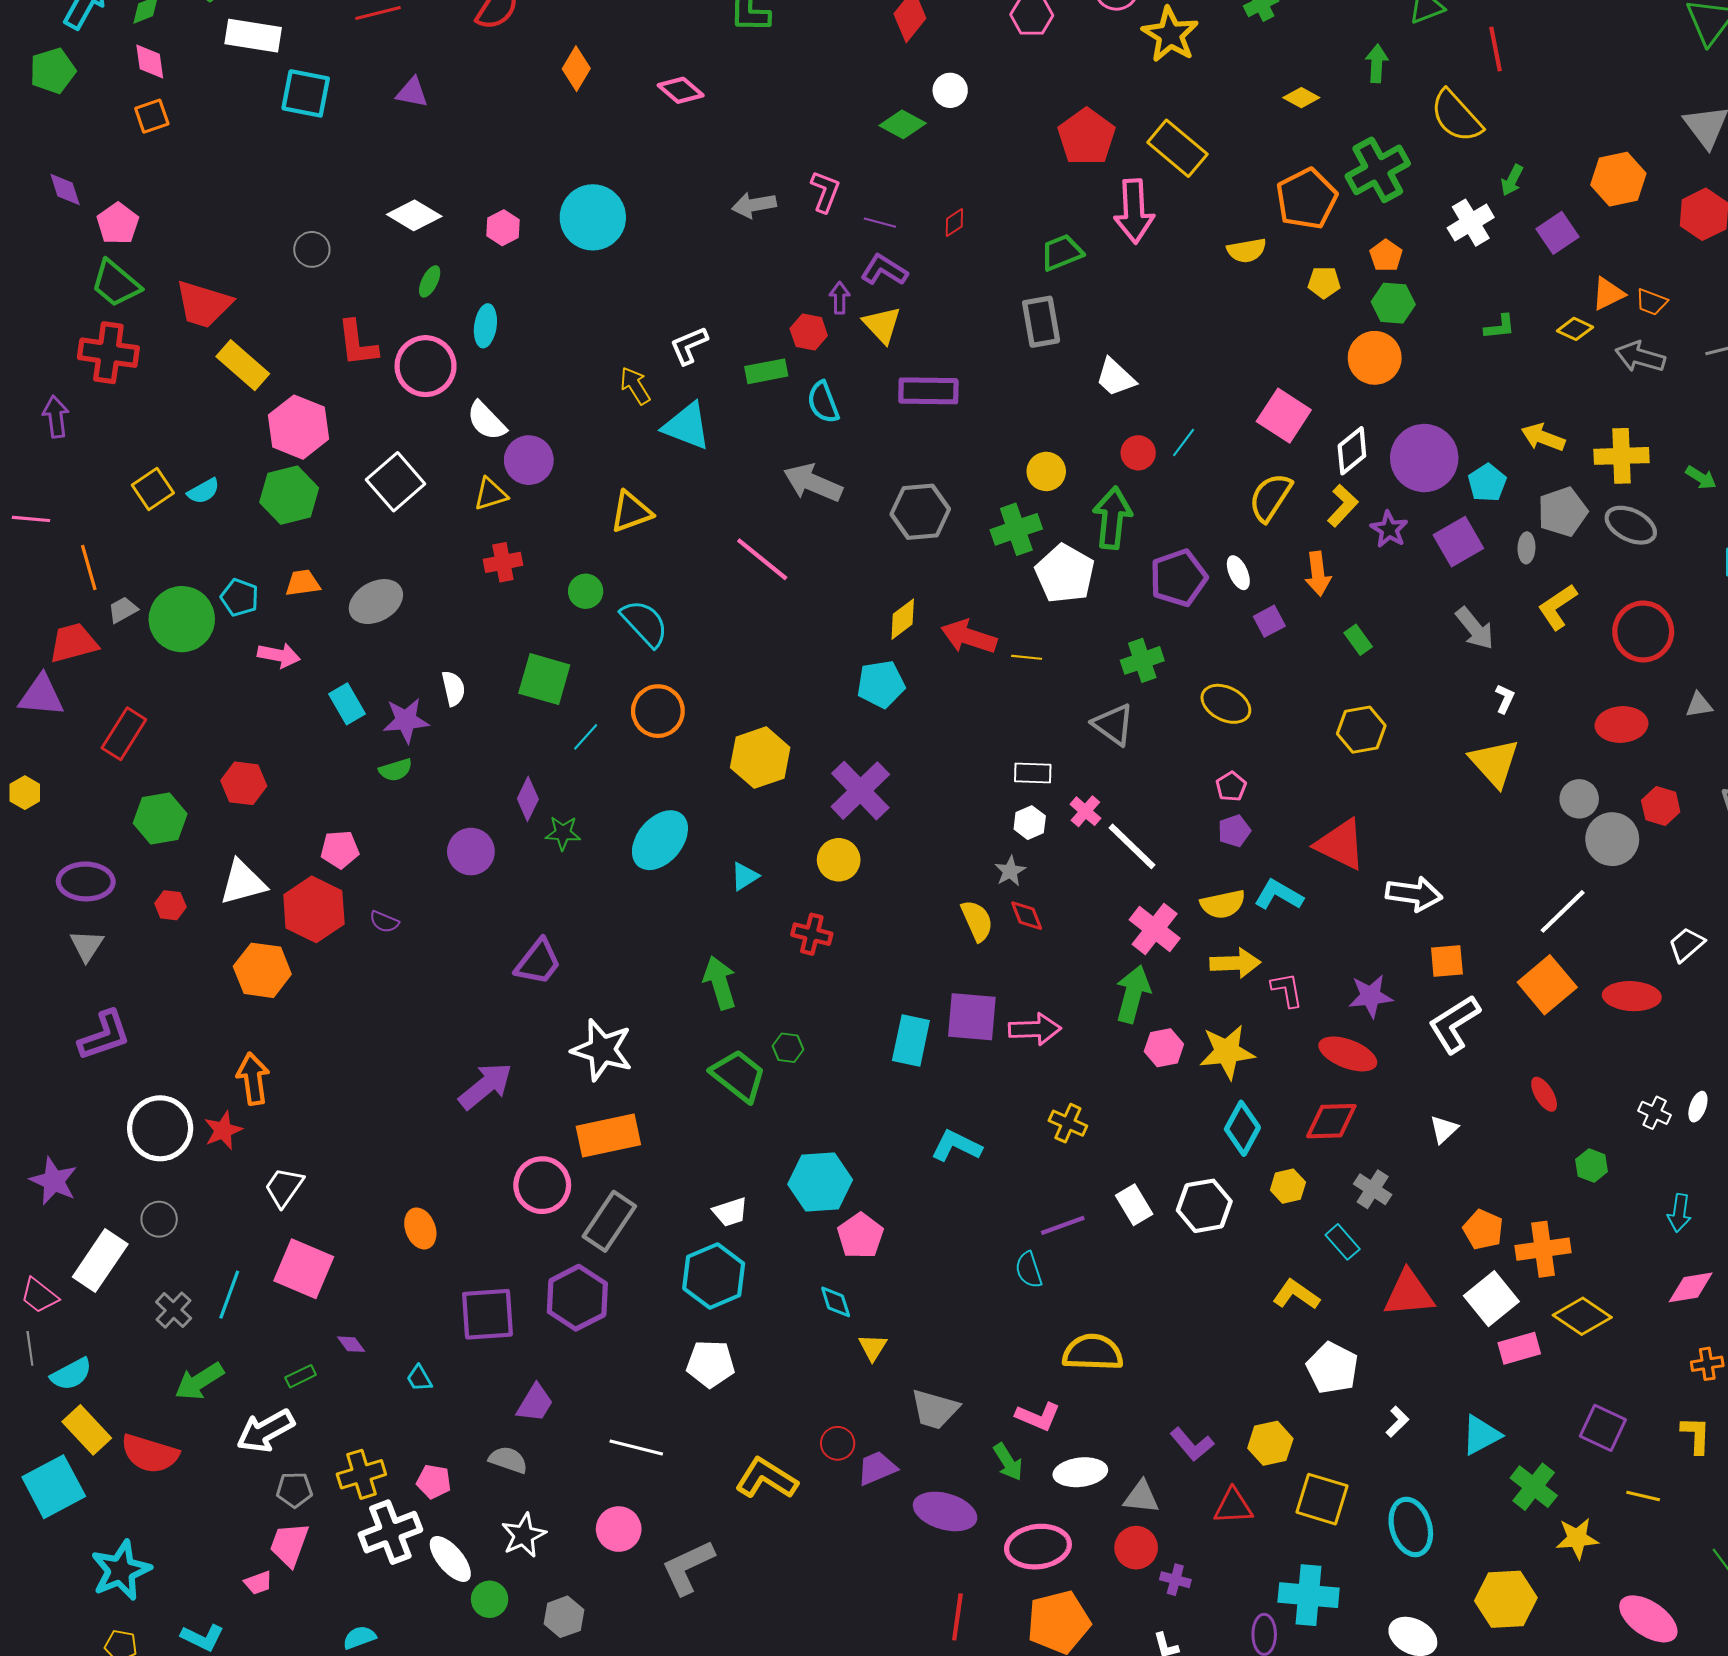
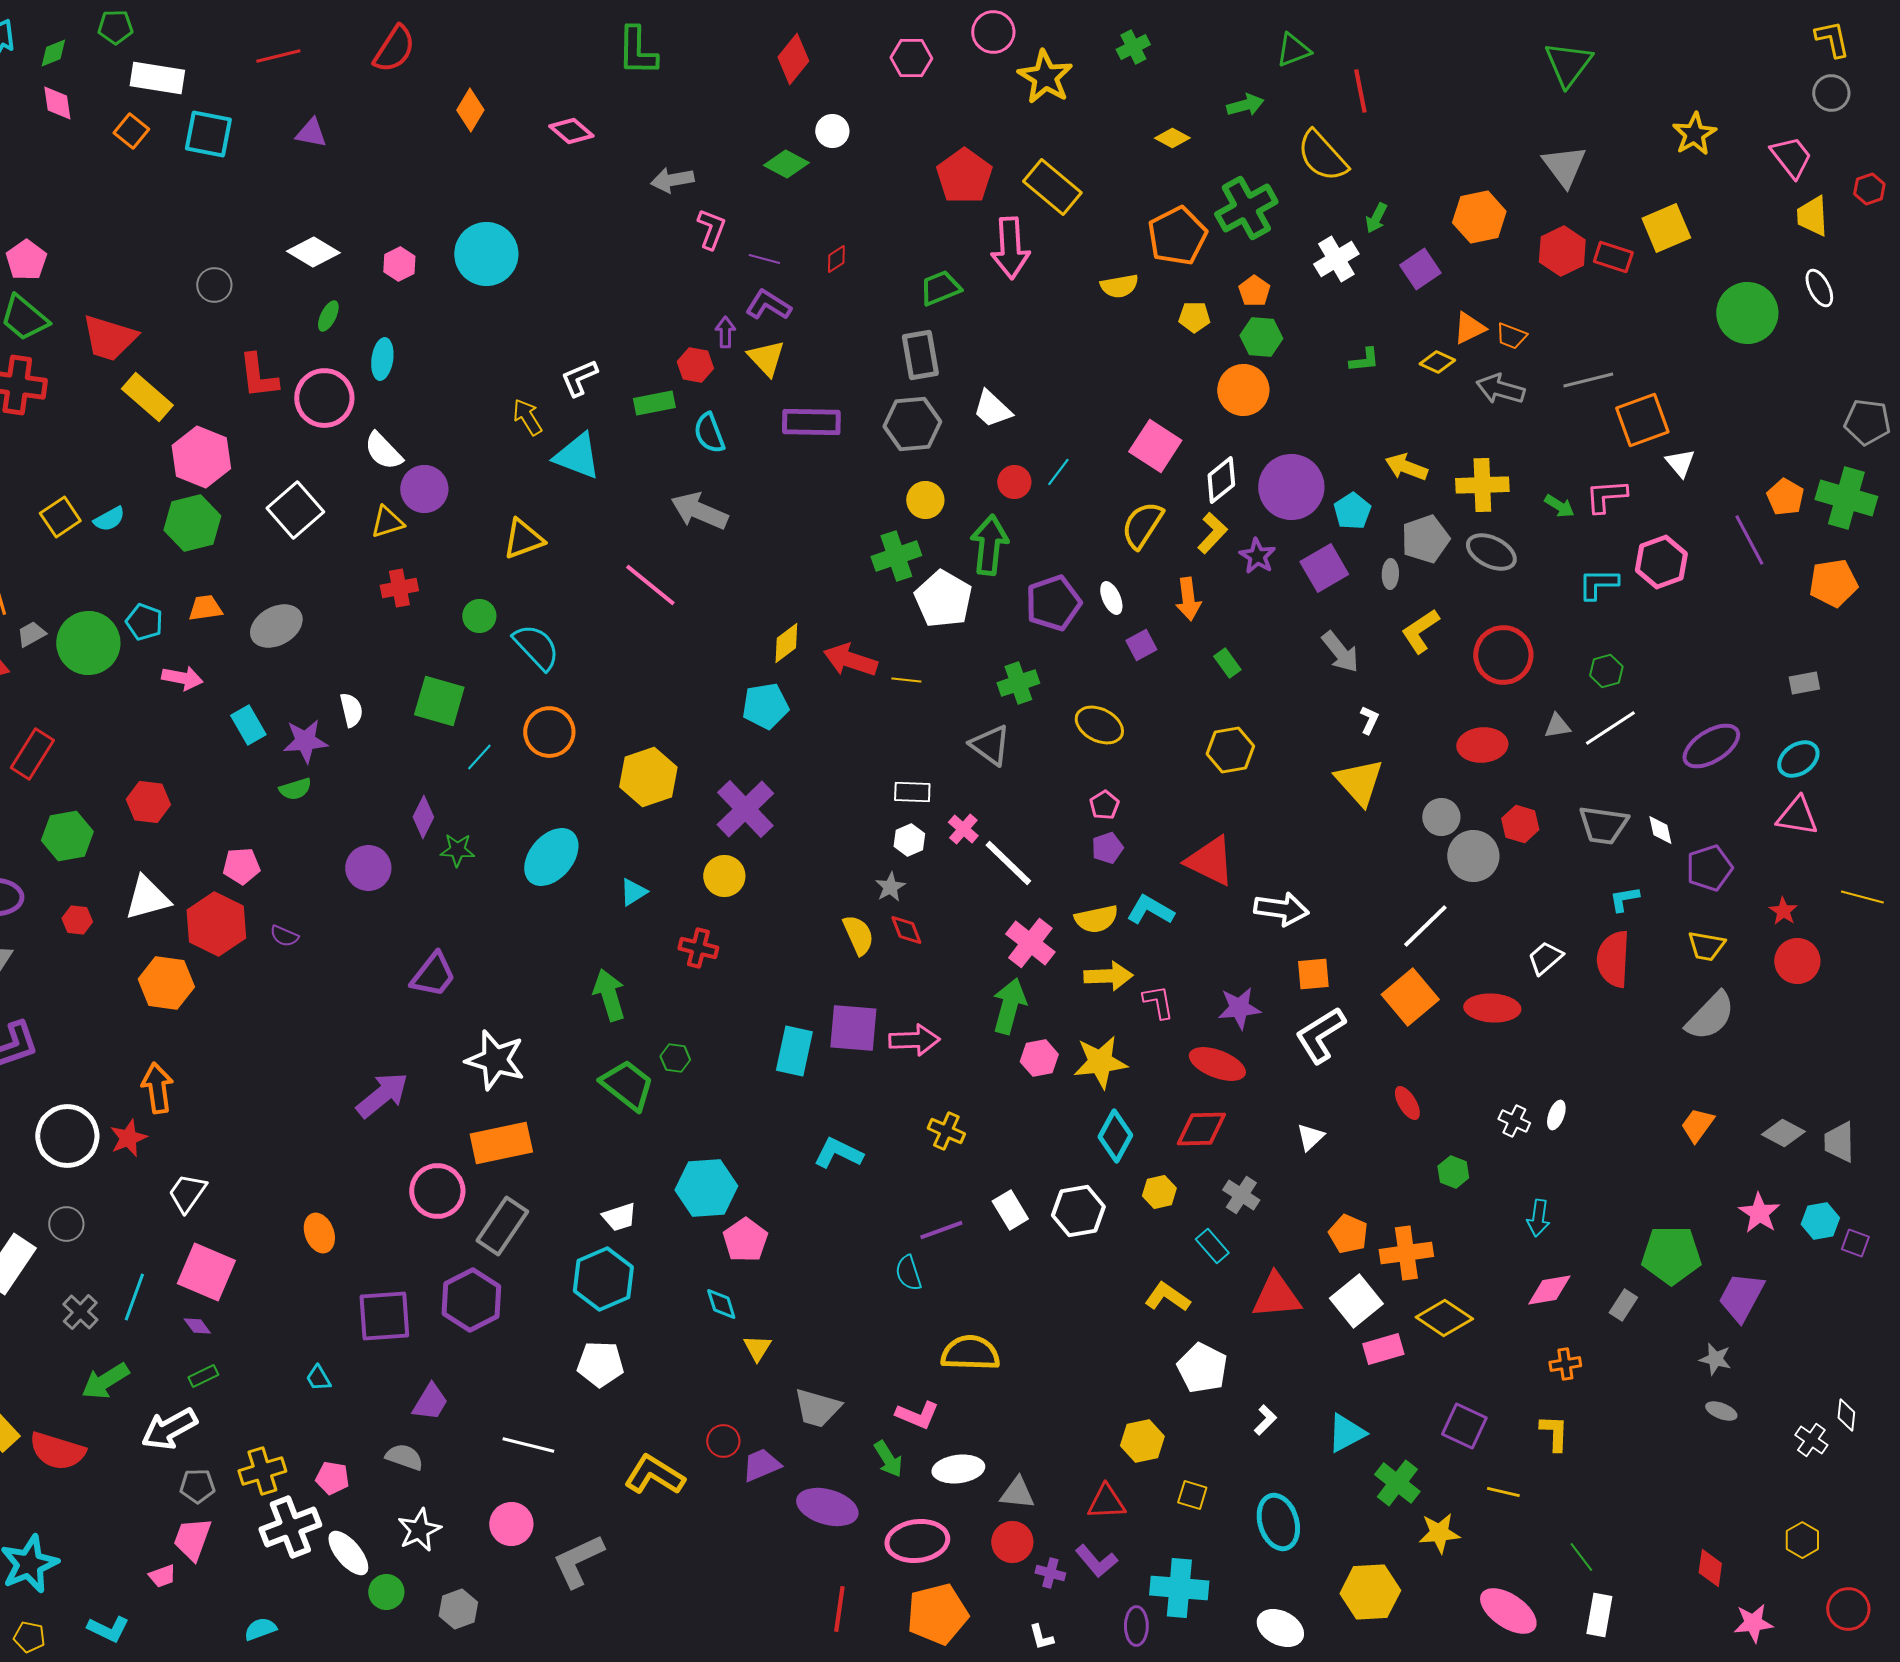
green arrow: (1377, 63) -> (1245, 105), turned 72
orange square: (152, 116) -> (131, 131), moved, turned -32
gray arrow: (754, 205) -> (672, 180), moved
gray hexagon: (920, 512) -> (912, 424), moved
purple diamond: (351, 1344) -> (197, 1326), moved
purple L-shape: (1192, 1444) -> (1096, 1561), moved
yellow square: (1322, 1499) -> (1192, 1495), size x0.6

